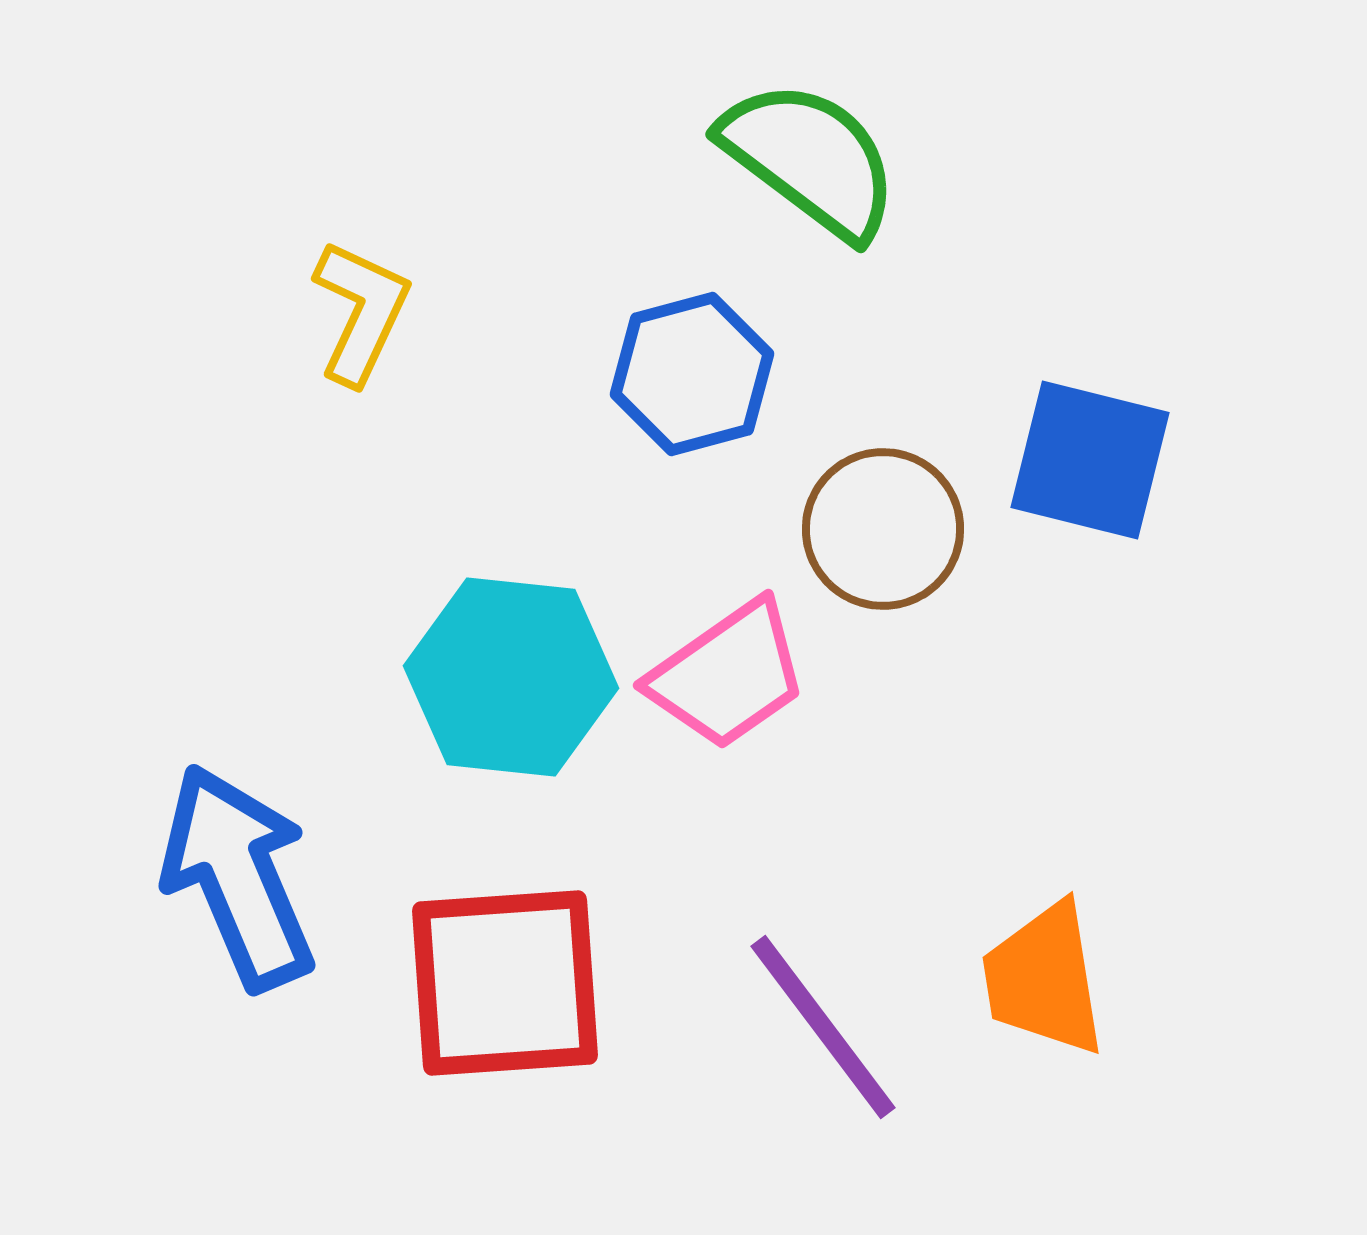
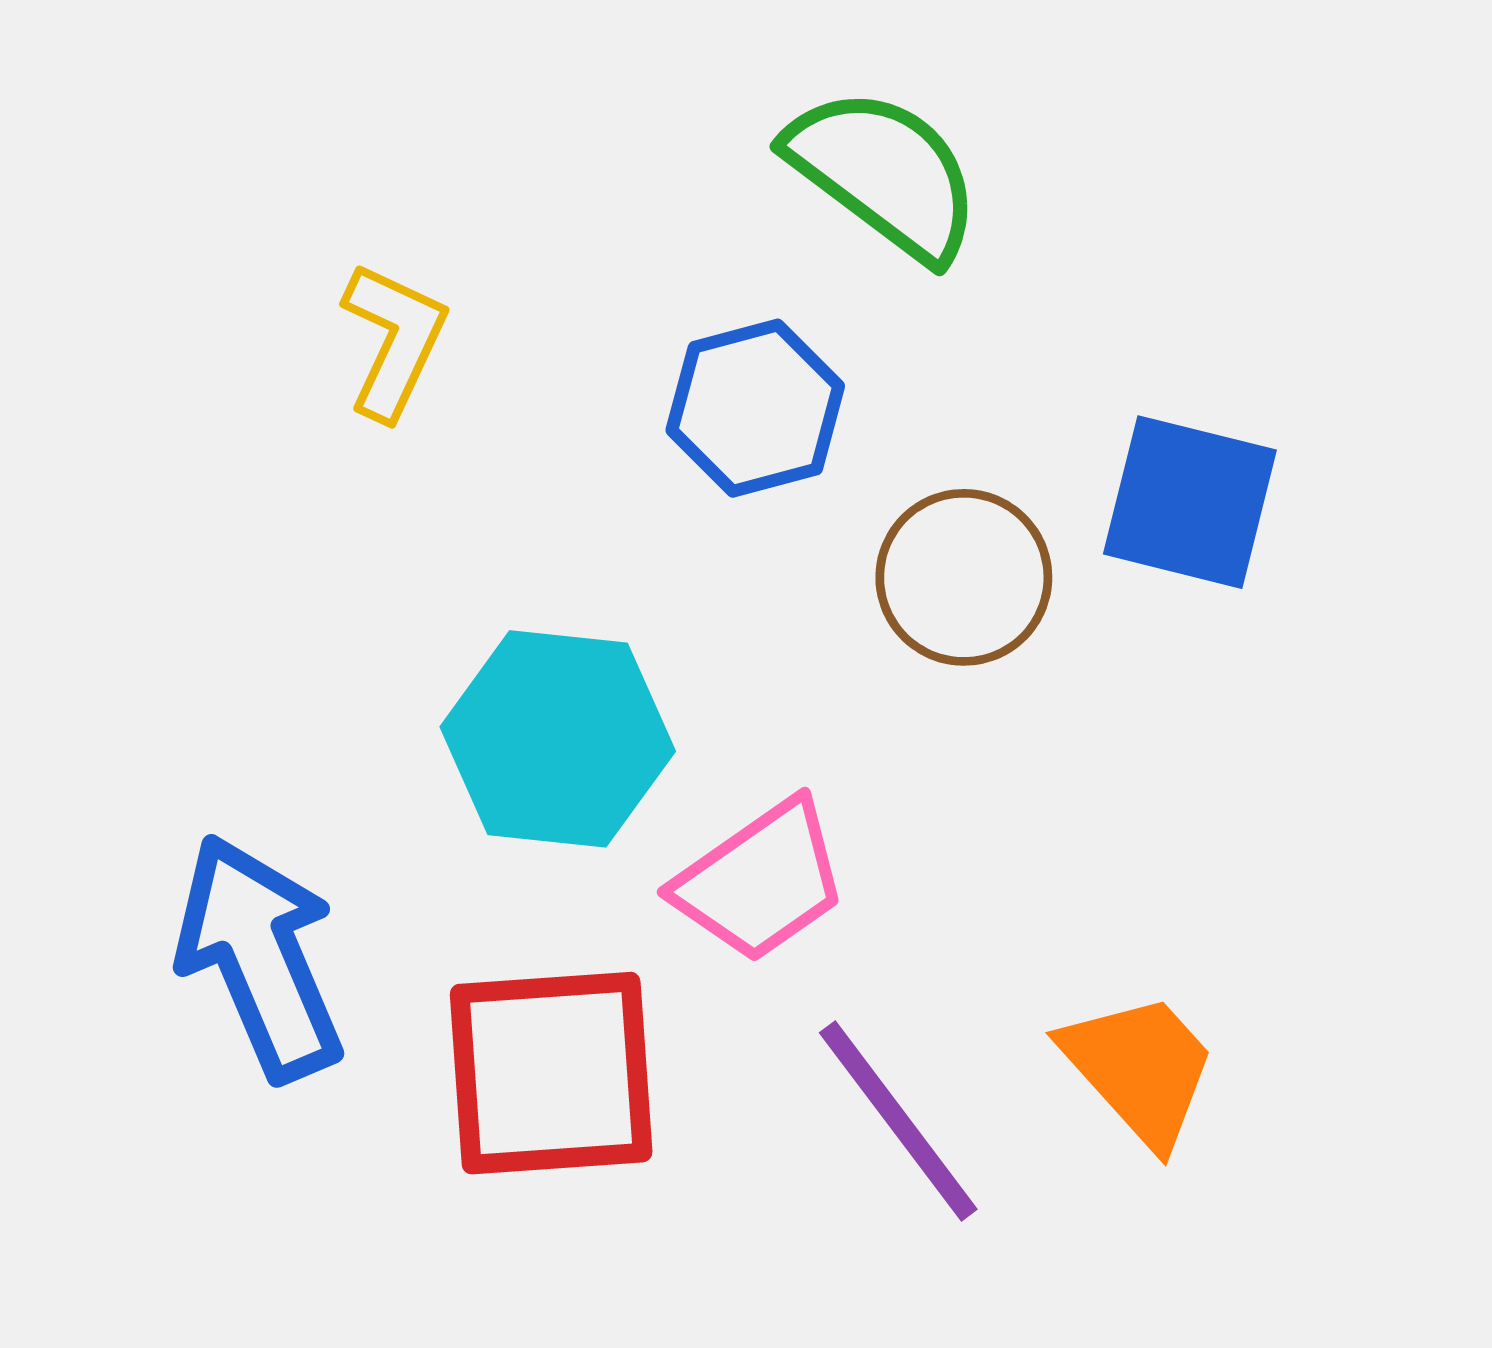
pink trapezoid: (728, 675) -> (761, 881), moved
orange trapezoid: (1044, 979) -> (1140, 1069), turned 147

